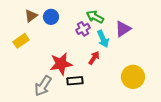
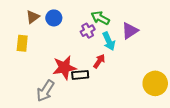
yellow rectangle: (21, 41) -> (22, 43), turned -49
yellow circle: (133, 77) -> (155, 83), moved
black rectangle: (75, 81) -> (80, 75), moved

